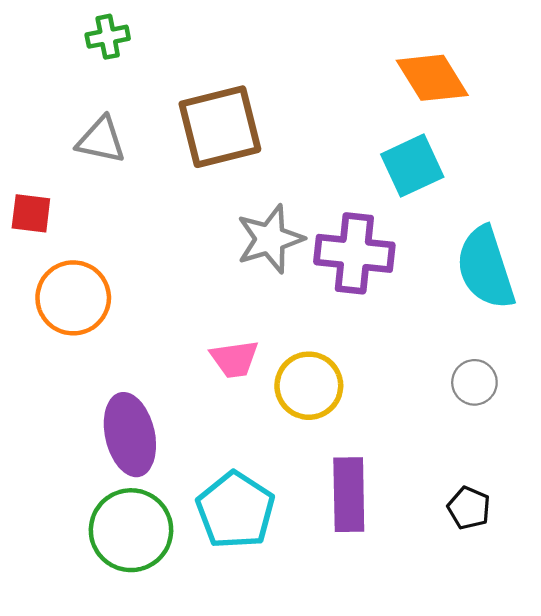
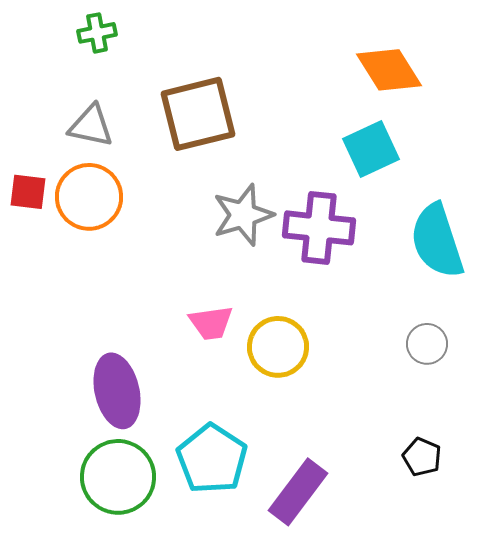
orange circle: (73, 298) -> (89, 197), moved
purple rectangle: (349, 495) -> (298, 492), moved, turned 38

